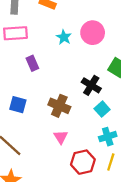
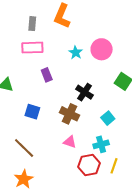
black cross: (91, 85) -> (85, 92), moved
pink triangle: (61, 137) -> (70, 142), turned -40
cyan cross: (108, 137) -> (101, 144), moved

